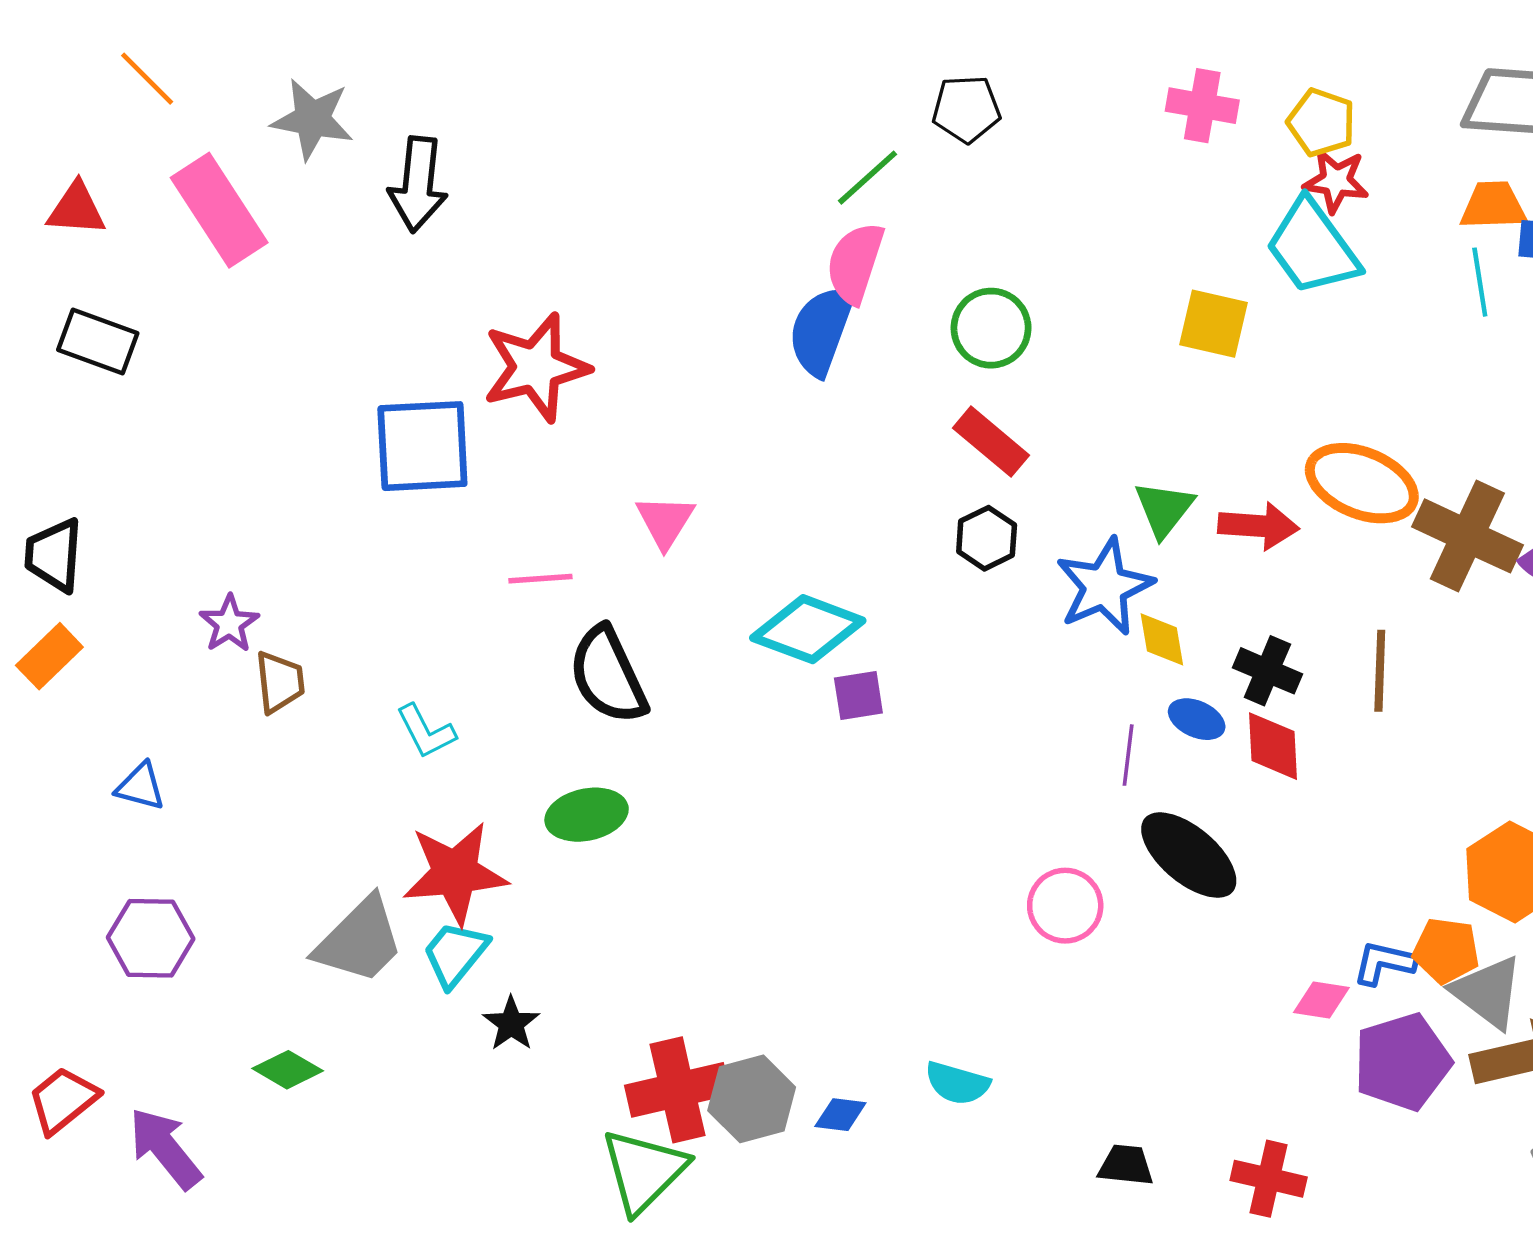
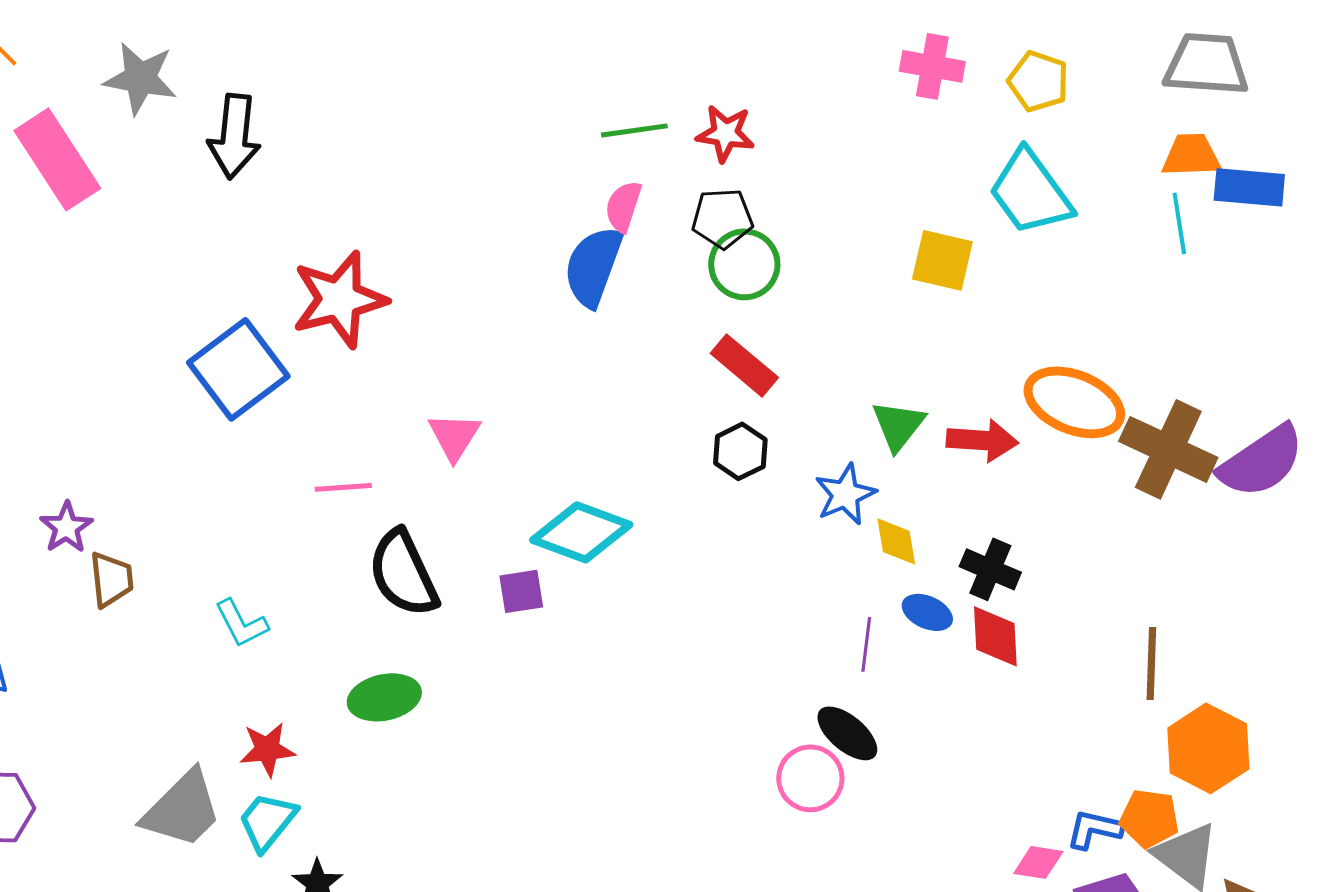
black pentagon: (966, 109) -> (722, 218), moved
green line: (867, 178) -> (634, 130), turned 34
red star: (1336, 181) -> (725, 133), moved
pink semicircle: (855, 263) -> (623, 206), size x0.7
blue square: (422, 446) -> (238, 369), turned -34
blue star: (1105, 587) -> (845, 494), size x0.7
brown line: (1380, 671) -> (1151, 663), moved
purple square: (858, 696) -> (521, 591), moved
black ellipse: (1189, 855) -> (847, 733), moved, size x0.7
red star: (455, 873) -> (267, 749), size x0.6

